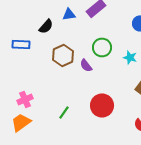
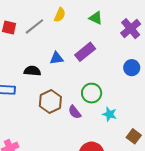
black semicircle: (46, 26) -> (32, 71), turned -126
cyan star: (130, 57) -> (110, 114), moved

